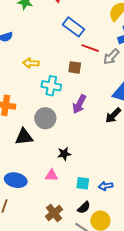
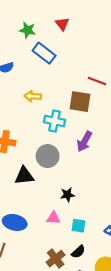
blue rectangle: (74, 27) -> (44, 53), moved
brown square: (75, 67) -> (80, 102), size x1.5
cyan square: (83, 183) -> (79, 226), moved
black semicircle: (84, 208) -> (78, 252), moved

